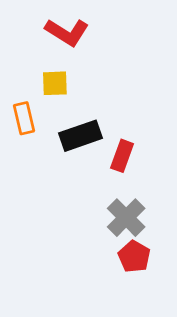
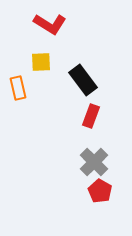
black rectangle: (80, 136) -> (83, 80), moved, turned 72

